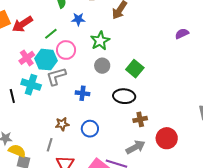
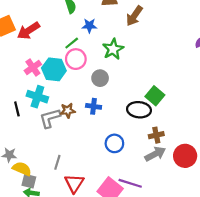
green line: (51, 34) -> (72, 43), moved
gray circle: (102, 66) -> (100, 78), moved
green square: (135, 69) -> (155, 96), moved
gray L-shape: (56, 76) -> (50, 118), moved
brown star: (62, 124) -> (68, 111), moved
blue circle: (90, 129) -> (114, 143), moved
gray arrow: (136, 147) -> (155, 154), moved

